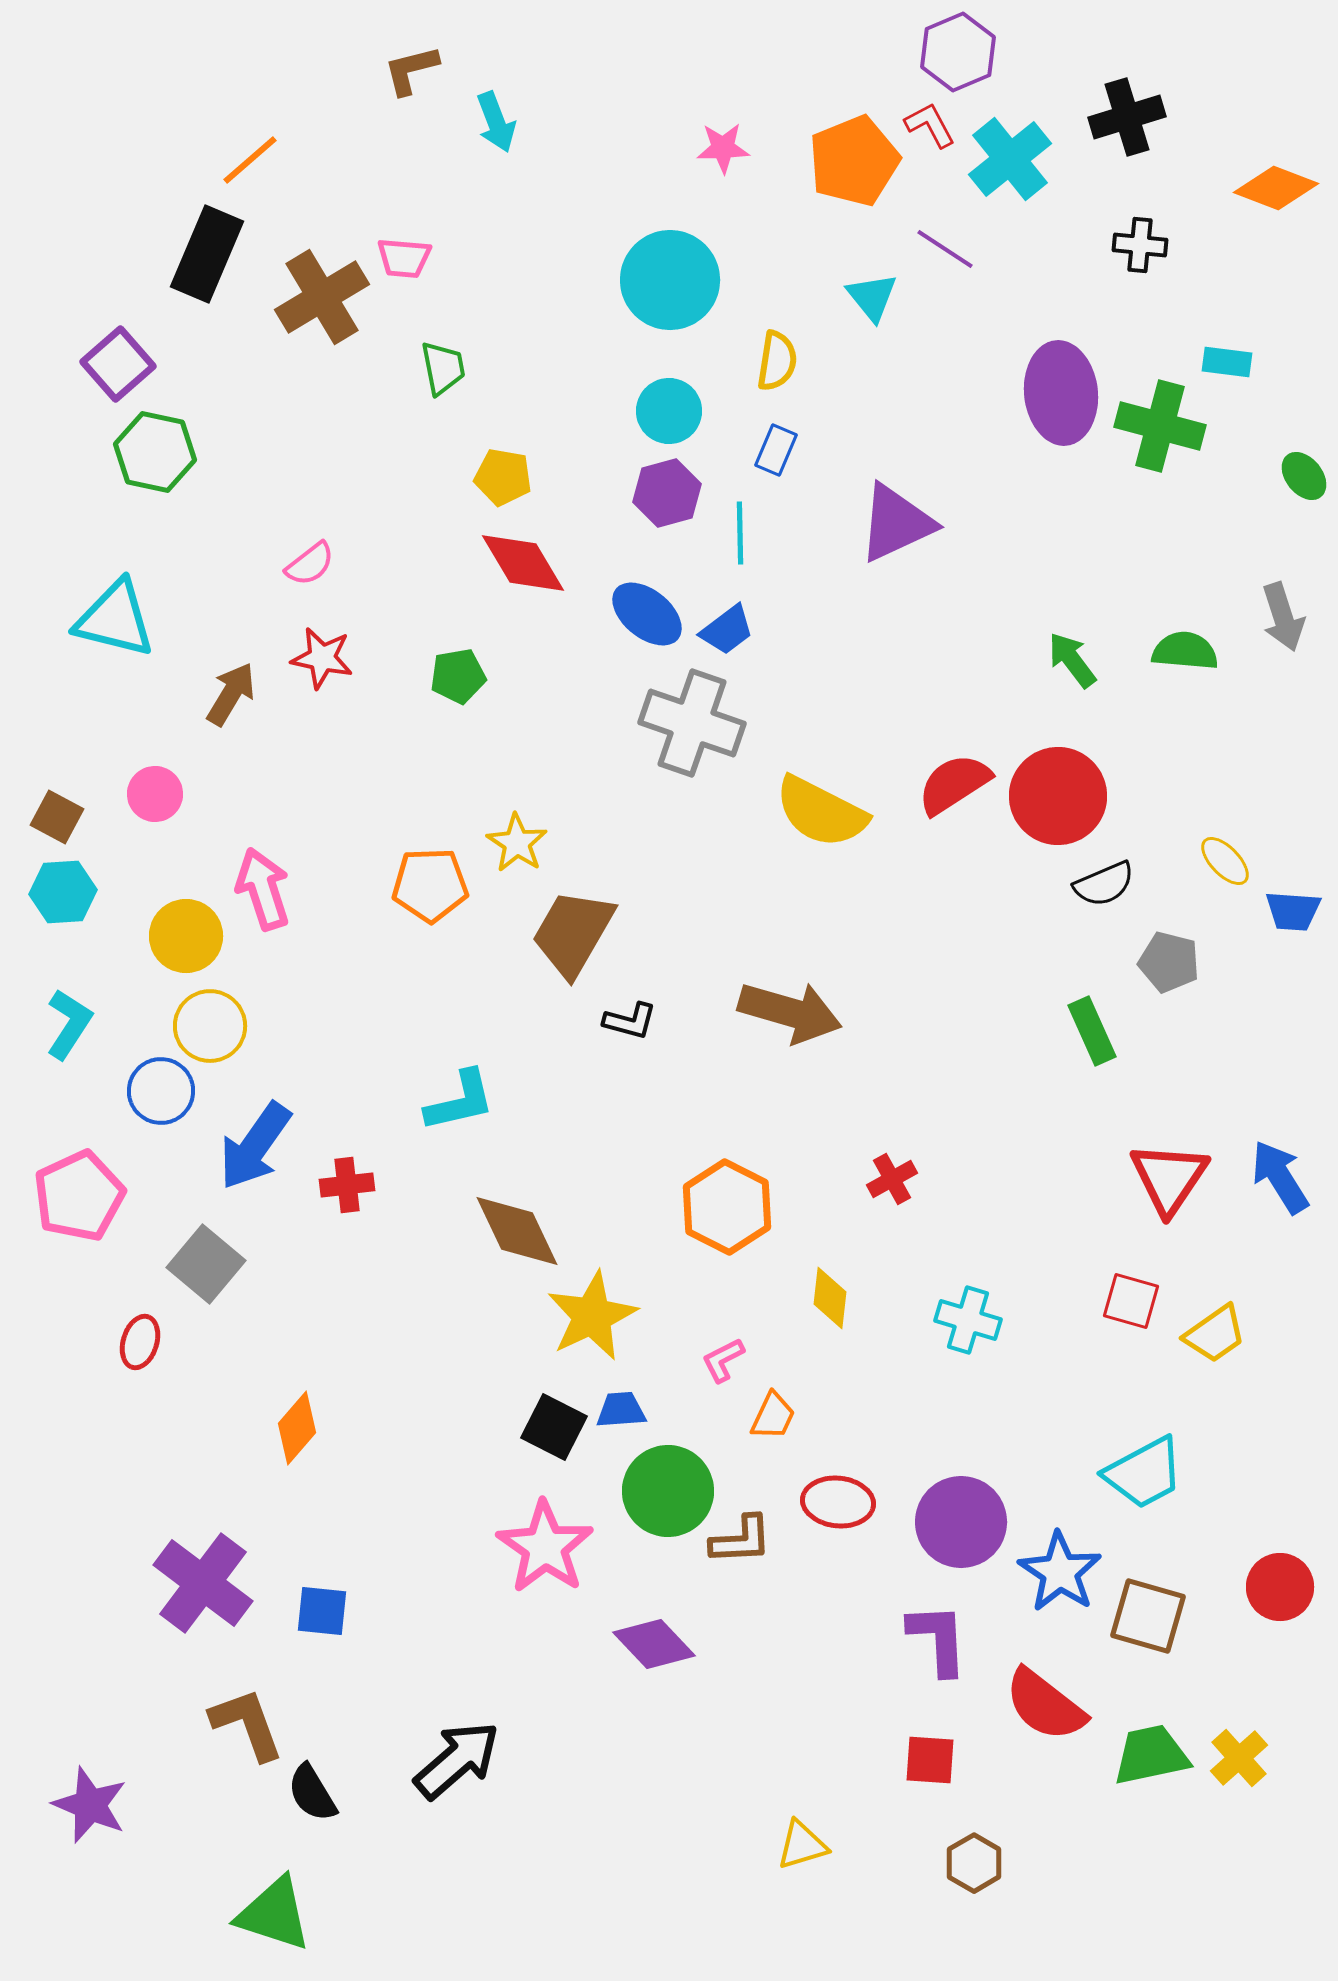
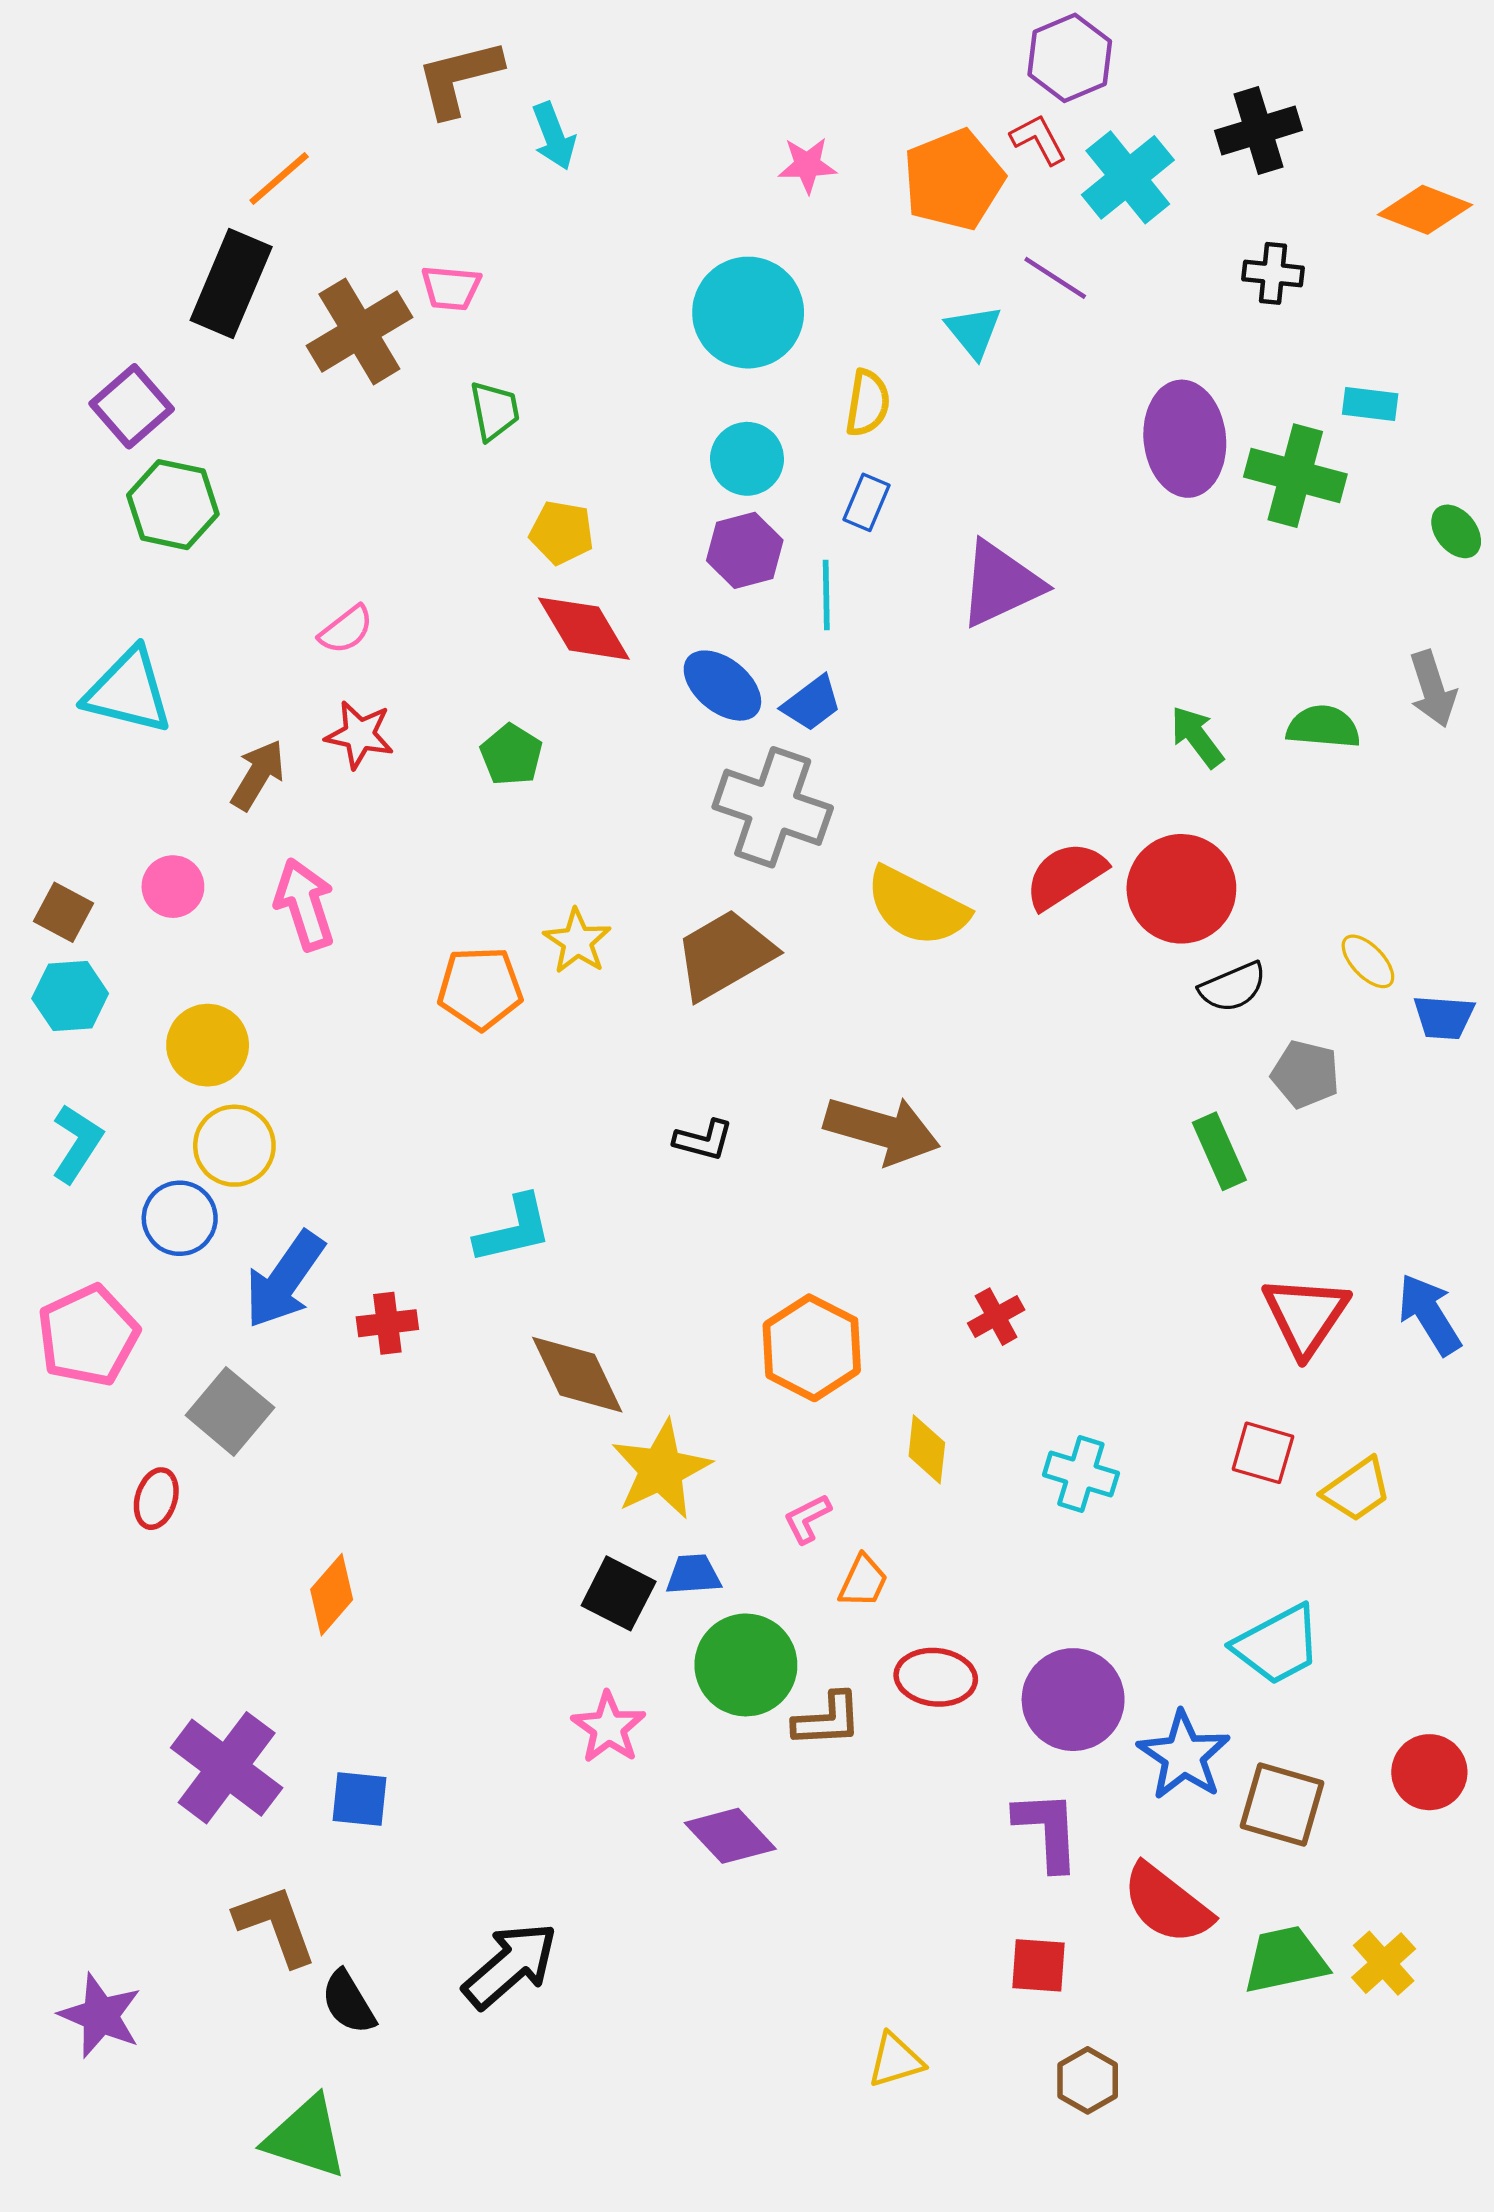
brown L-shape: (411, 70) -> (459, 78), size x1.4
green pentagon: (458, 676) -> (511, 755), turned -30
pink arrow: (263, 889) -> (305, 904), moved
brown trapezoid: (573, 933) -> (725, 955), moved, turned 30
pink star: (545, 1547) -> (609, 1727), size x0.7

